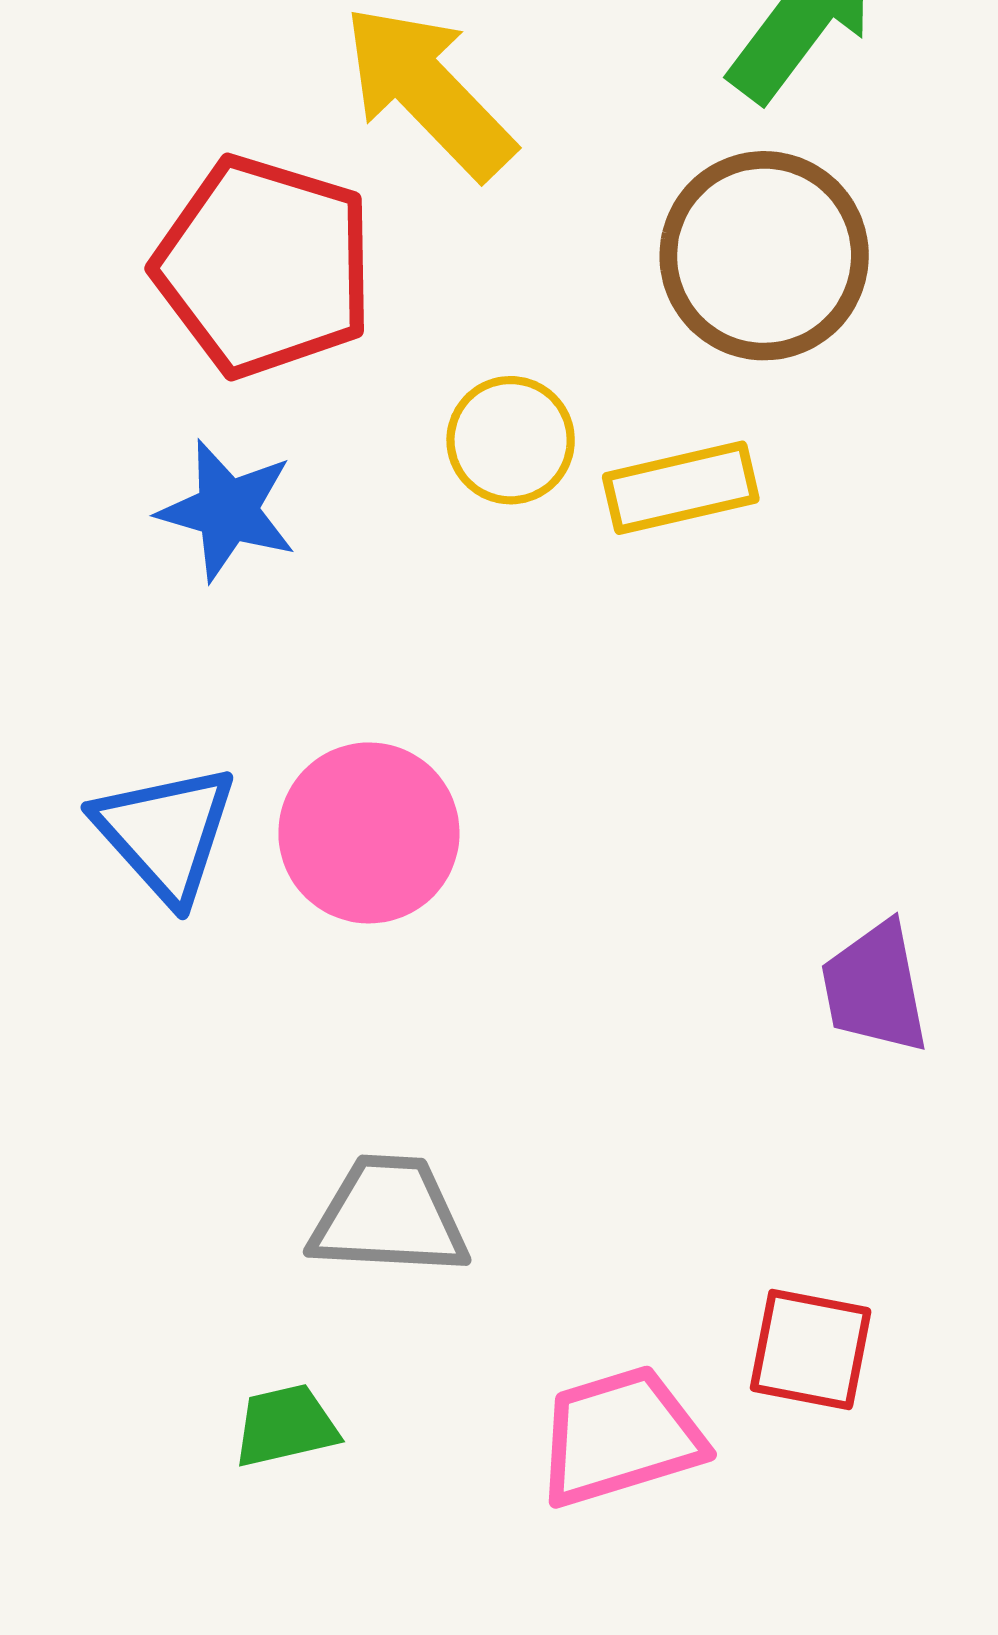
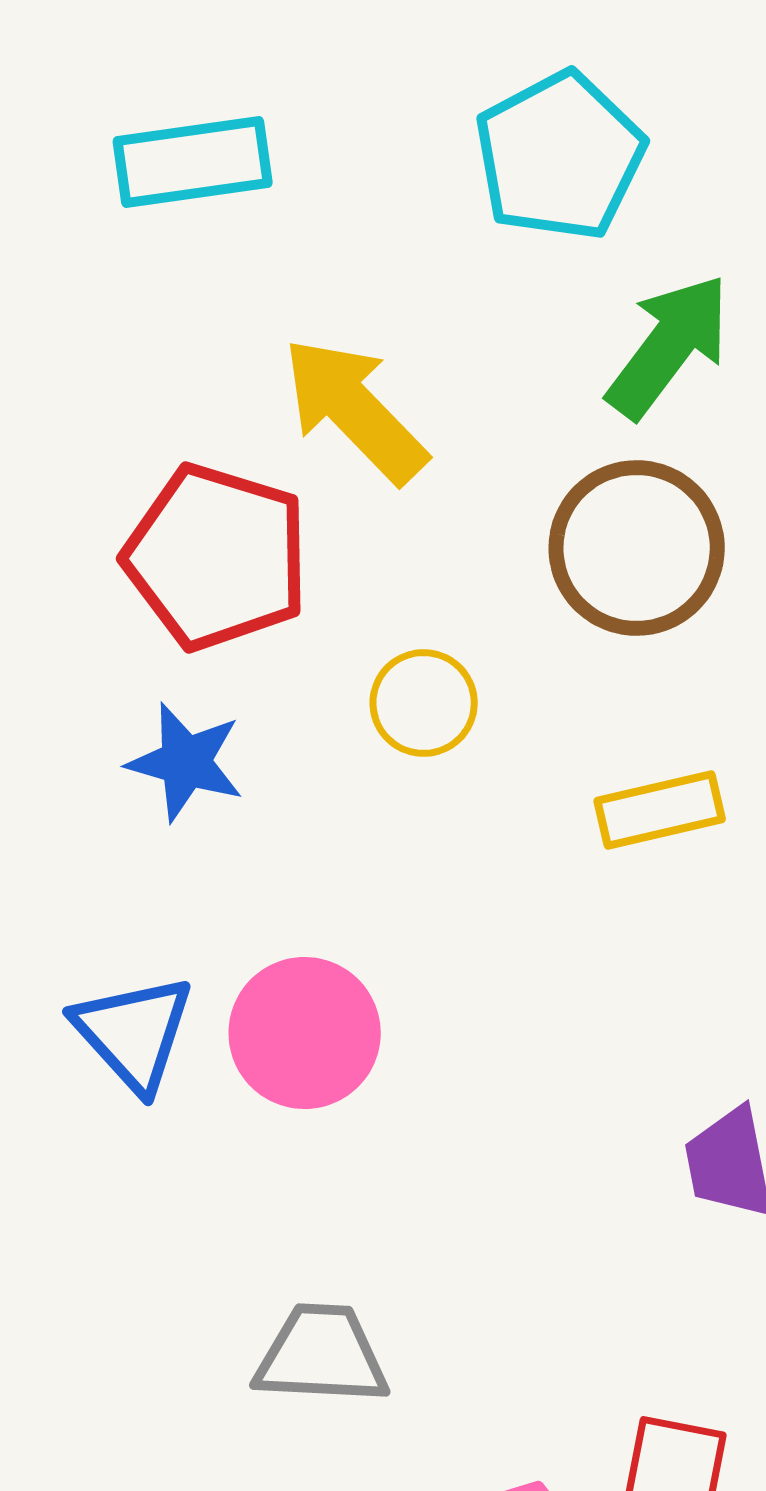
yellow rectangle: (681, 488) -> (660, 810), moved

